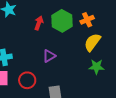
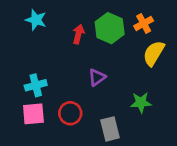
green star: (96, 67) -> (141, 102), moved

